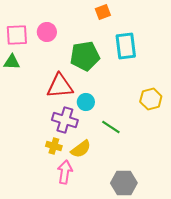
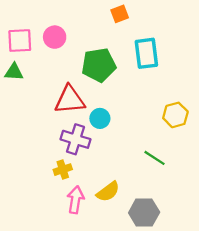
green line: (111, 127) -> (155, 158), moved
yellow cross: (54, 146) -> (63, 170), turned -35
yellow semicircle: (81, 149) -> (108, 192), moved

